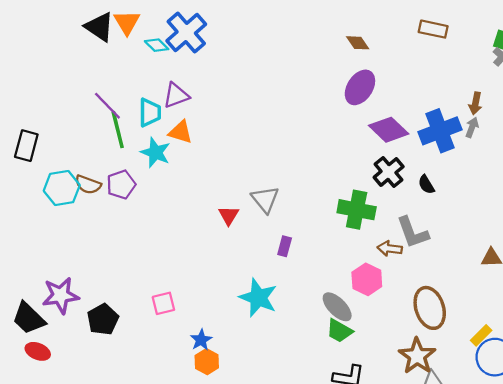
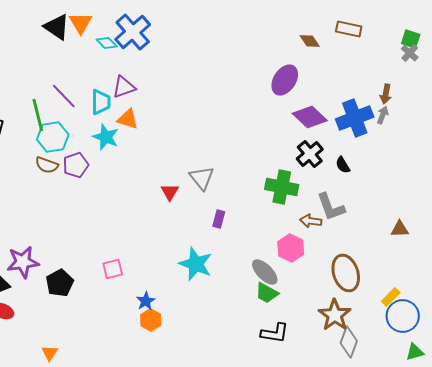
brown diamond: (358, 43) -> (310, 41), moved
green line: (118, 130) -> (38, 115), moved
cyan hexagon: (62, 188) -> (53, 137), moved

